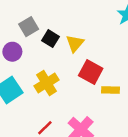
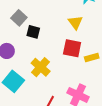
gray square: (29, 27) -> (19, 18), moved
yellow triangle: (75, 43) -> (75, 23), moved

